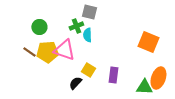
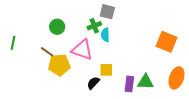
yellow pentagon: (47, 52) -> (59, 65), moved
yellow square: (88, 70) -> (106, 70), turned -32
purple rectangle: (113, 75) -> (129, 84), moved
green triangle: (144, 87) -> (145, 82), moved

